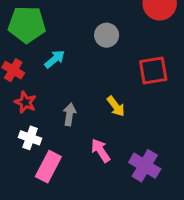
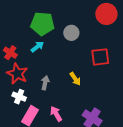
green pentagon: (27, 24) -> (42, 24), moved
red star: (25, 102) -> (17, 74), size x1.5
pink arrow: (101, 150) -> (56, 114), moved

